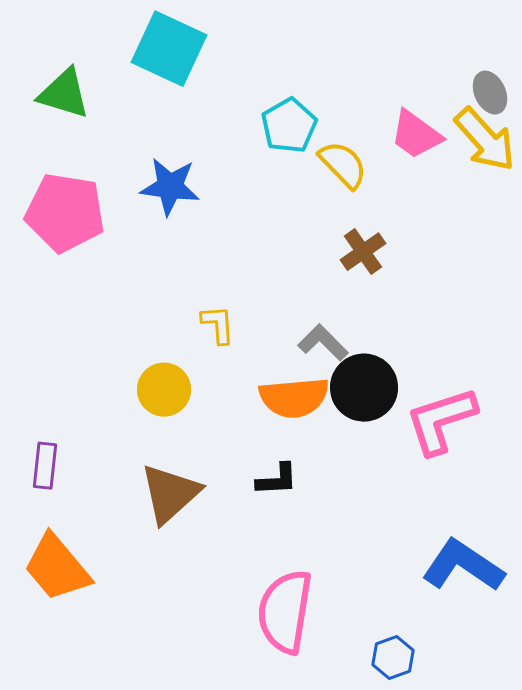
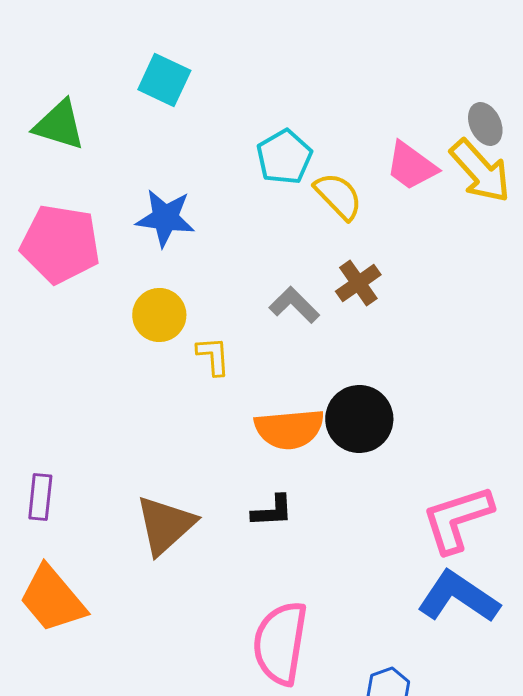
cyan square: (169, 49) -> (164, 80), size x0.7
gray L-shape: (323, 343) -> (294, 305), moved
yellow circle: (164, 390) -> (159, 315), moved
pink L-shape: (441, 421) -> (457, 519), moved

